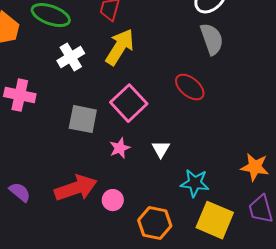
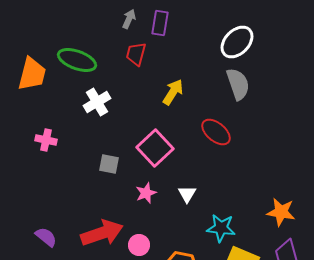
yellow arrow: (120, 47) -> (173, 92), moved, size x0.7
pink cross: (20, 95) -> (46, 140), size x0.7
gray square: (83, 119) -> (109, 164), size x0.7

